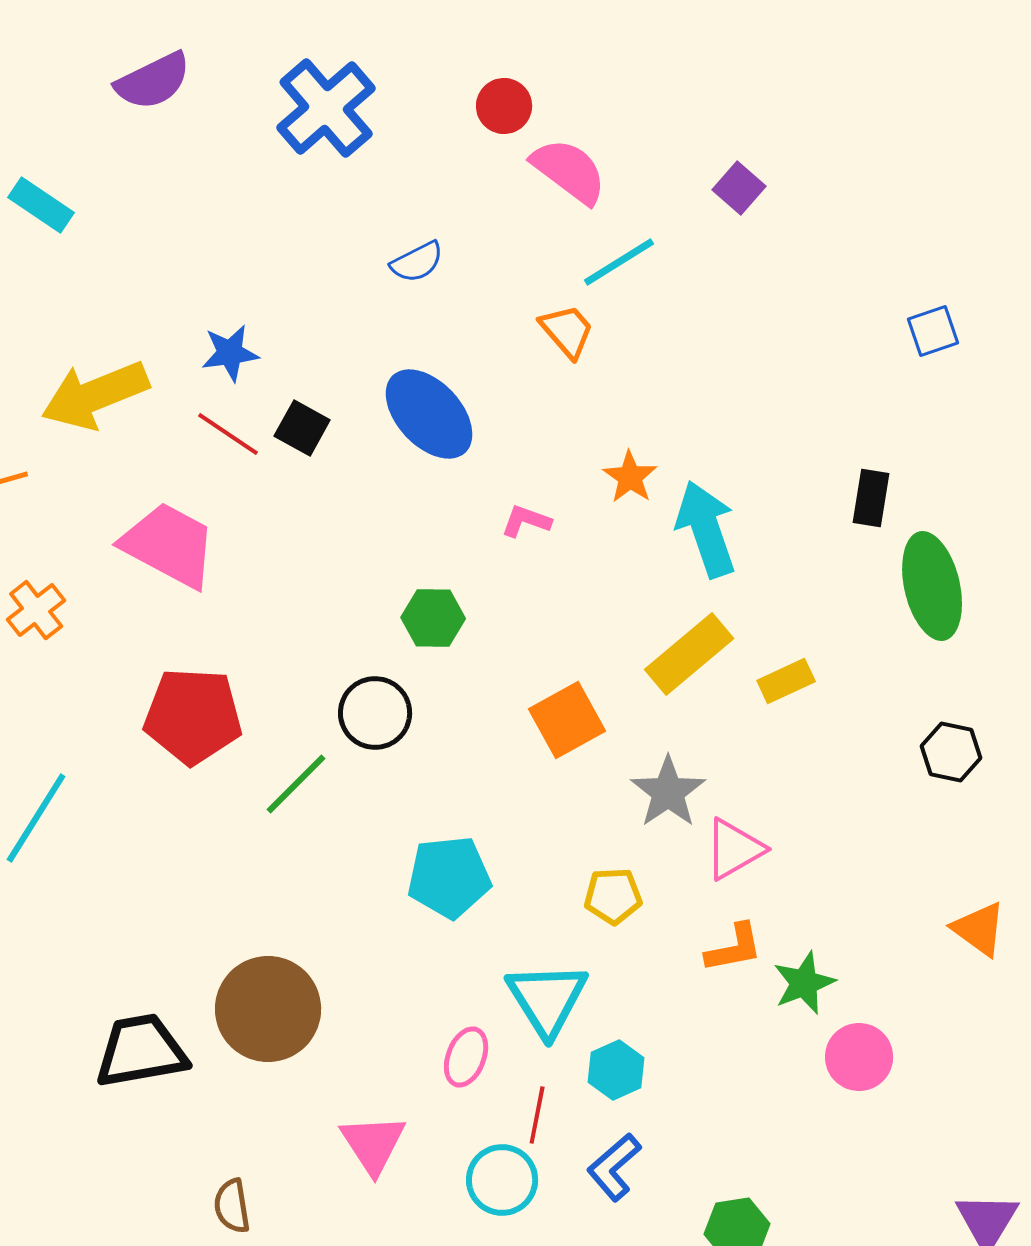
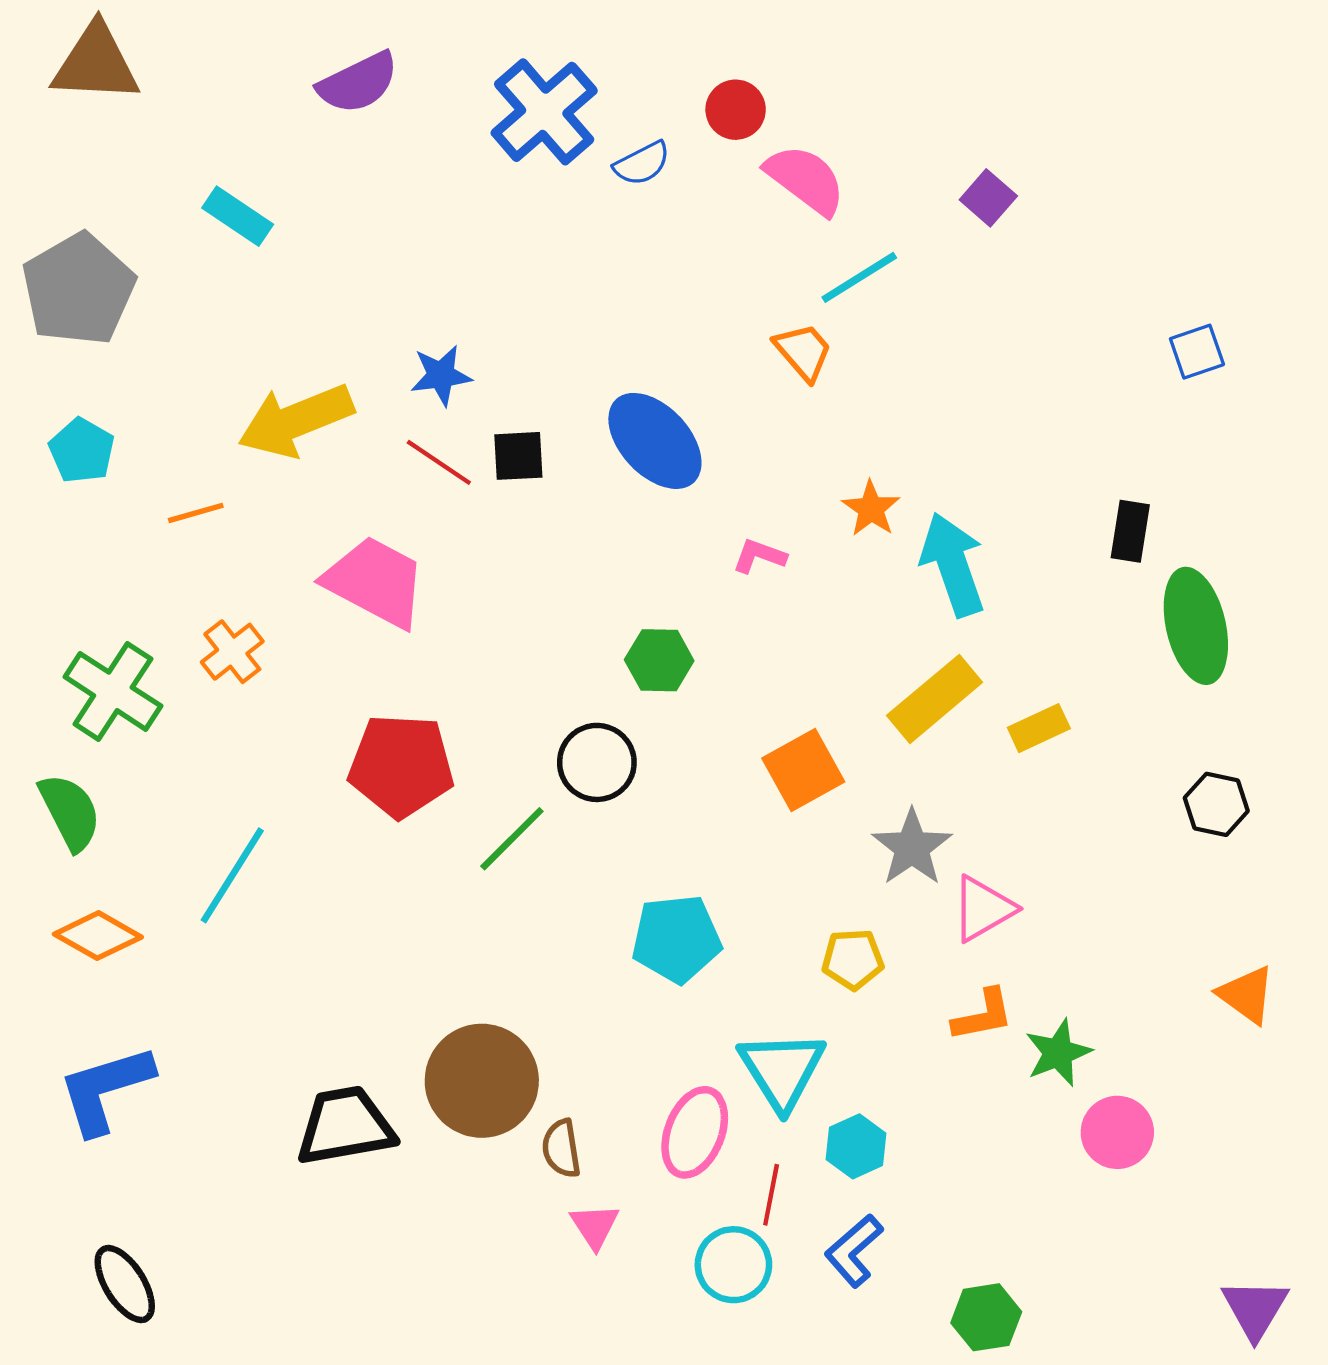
blue semicircle: (417, 262) -> (642, 163), moved
black square: (302, 428) -> (518, 456), turned -32
pink ellipse: (466, 1057) -> (695, 1132), size x1.4
pink triangle: (373, 1144) -> (595, 1226), size x0.7
brown semicircle: (232, 1206) -> (561, 1149), moved

